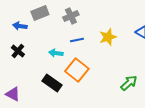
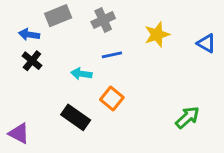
yellow star: (108, 37) -> (157, 35), moved
black cross: (18, 51) -> (32, 61), moved
orange square: (77, 70) -> (112, 98), size x0.7

